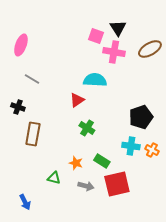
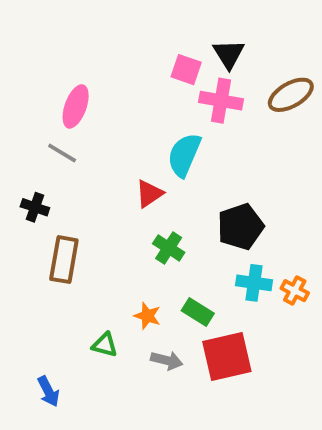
pink ellipse: (21, 45) -> (76, 106), moved
cyan semicircle: (95, 80) -> (184, 155), turned -70
black pentagon: (141, 117) -> (240, 227), moved

